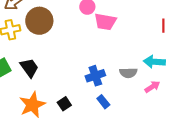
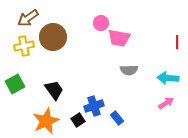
black trapezoid: (29, 68) -> (54, 90), moved
gray semicircle: (128, 73) -> (129, 70), moved
blue cross: (95, 76) -> (94, 106), moved

